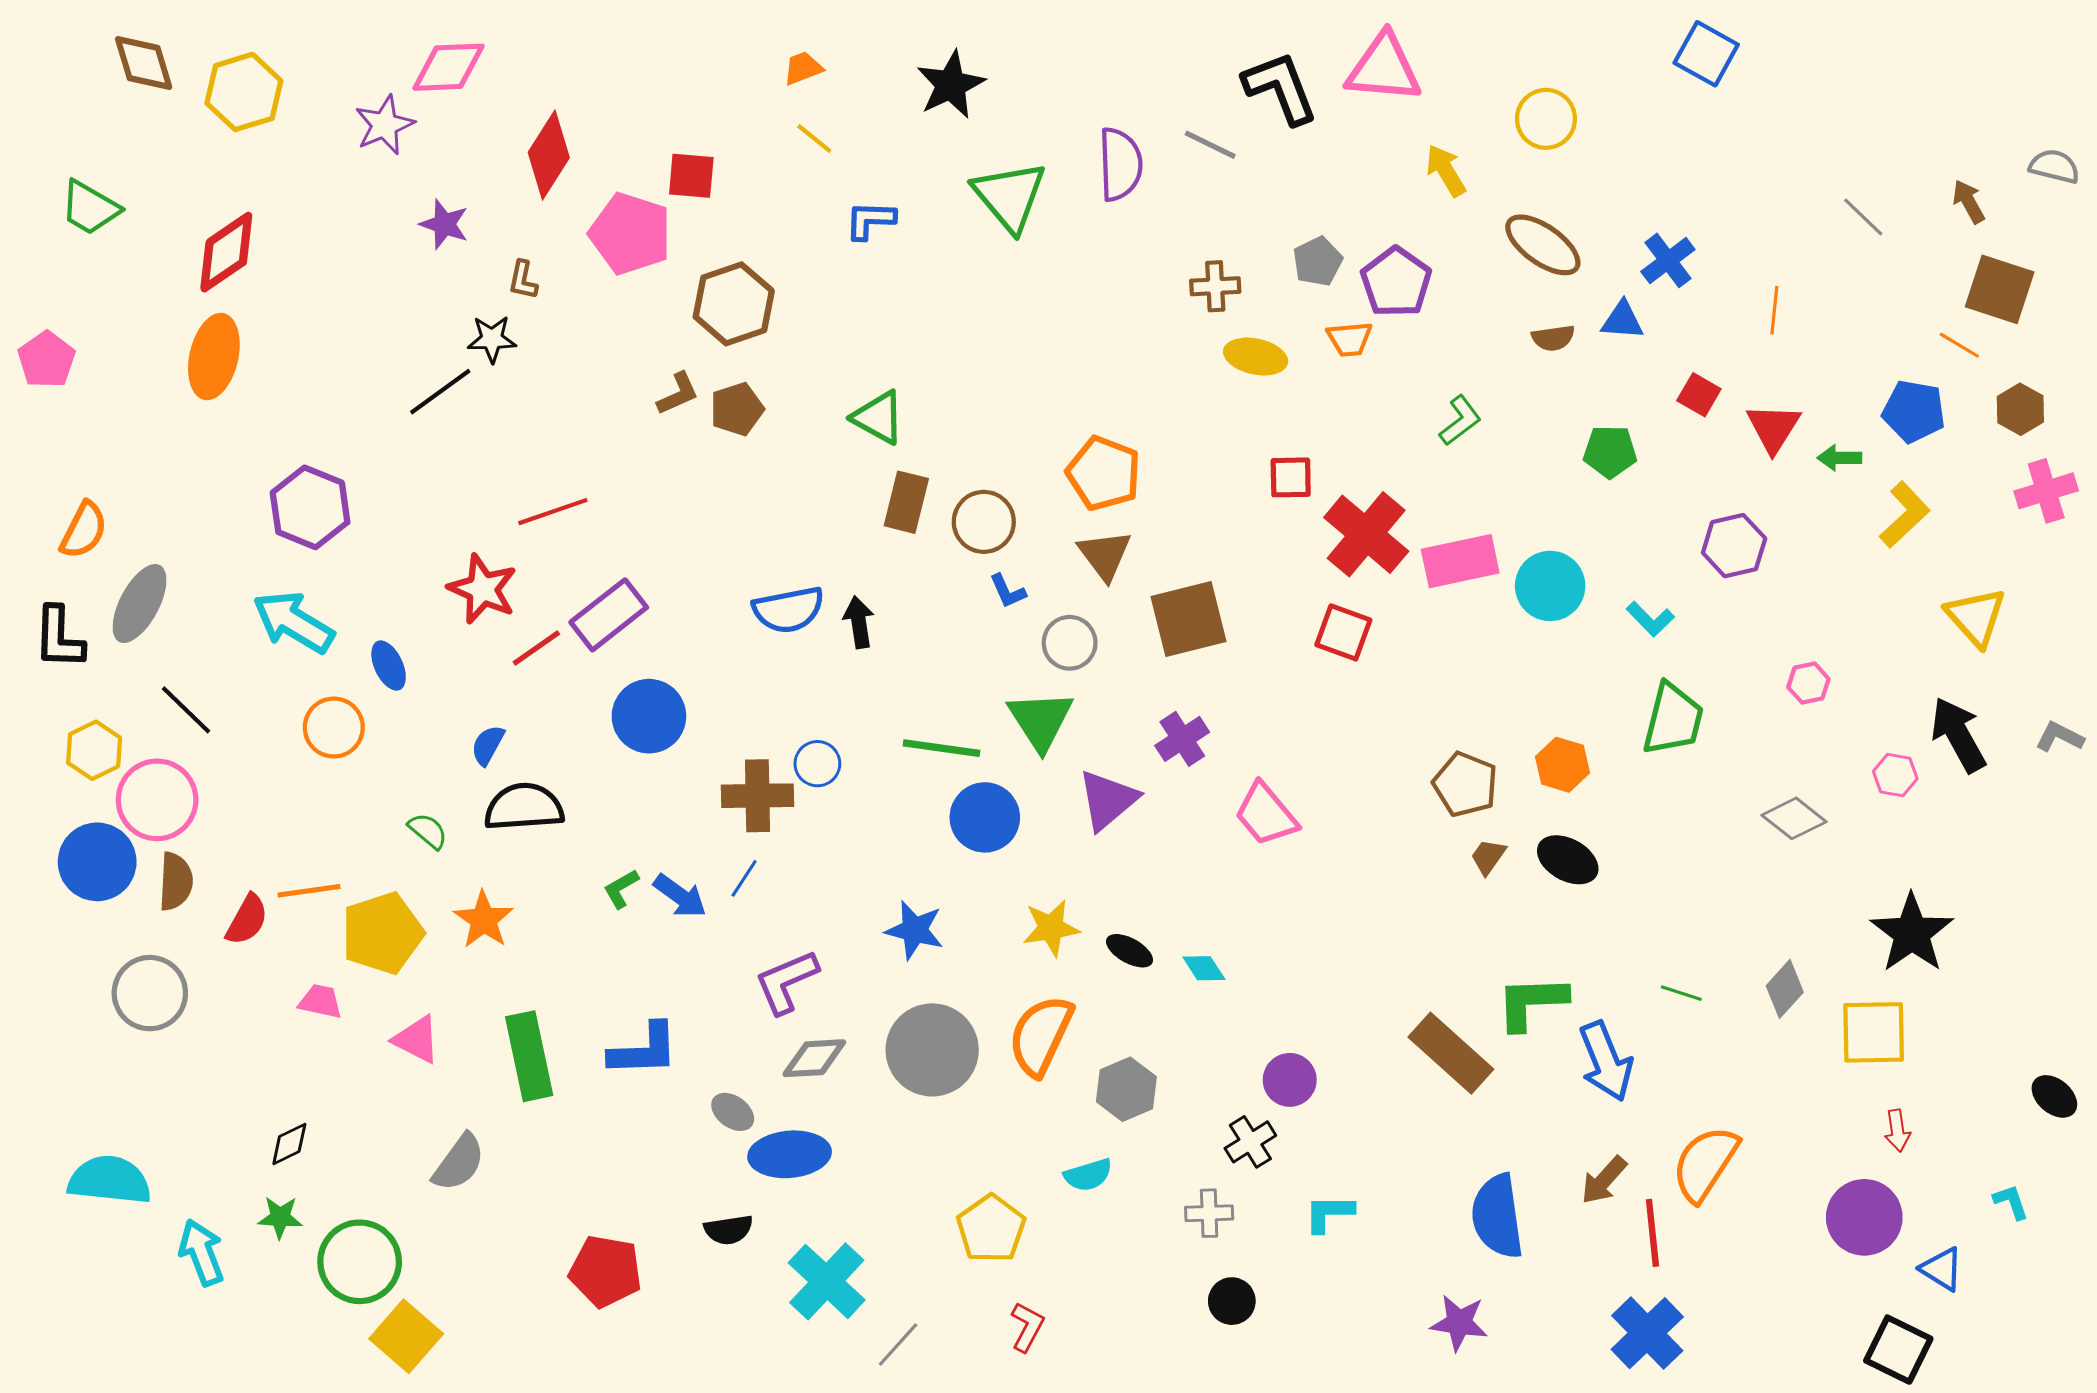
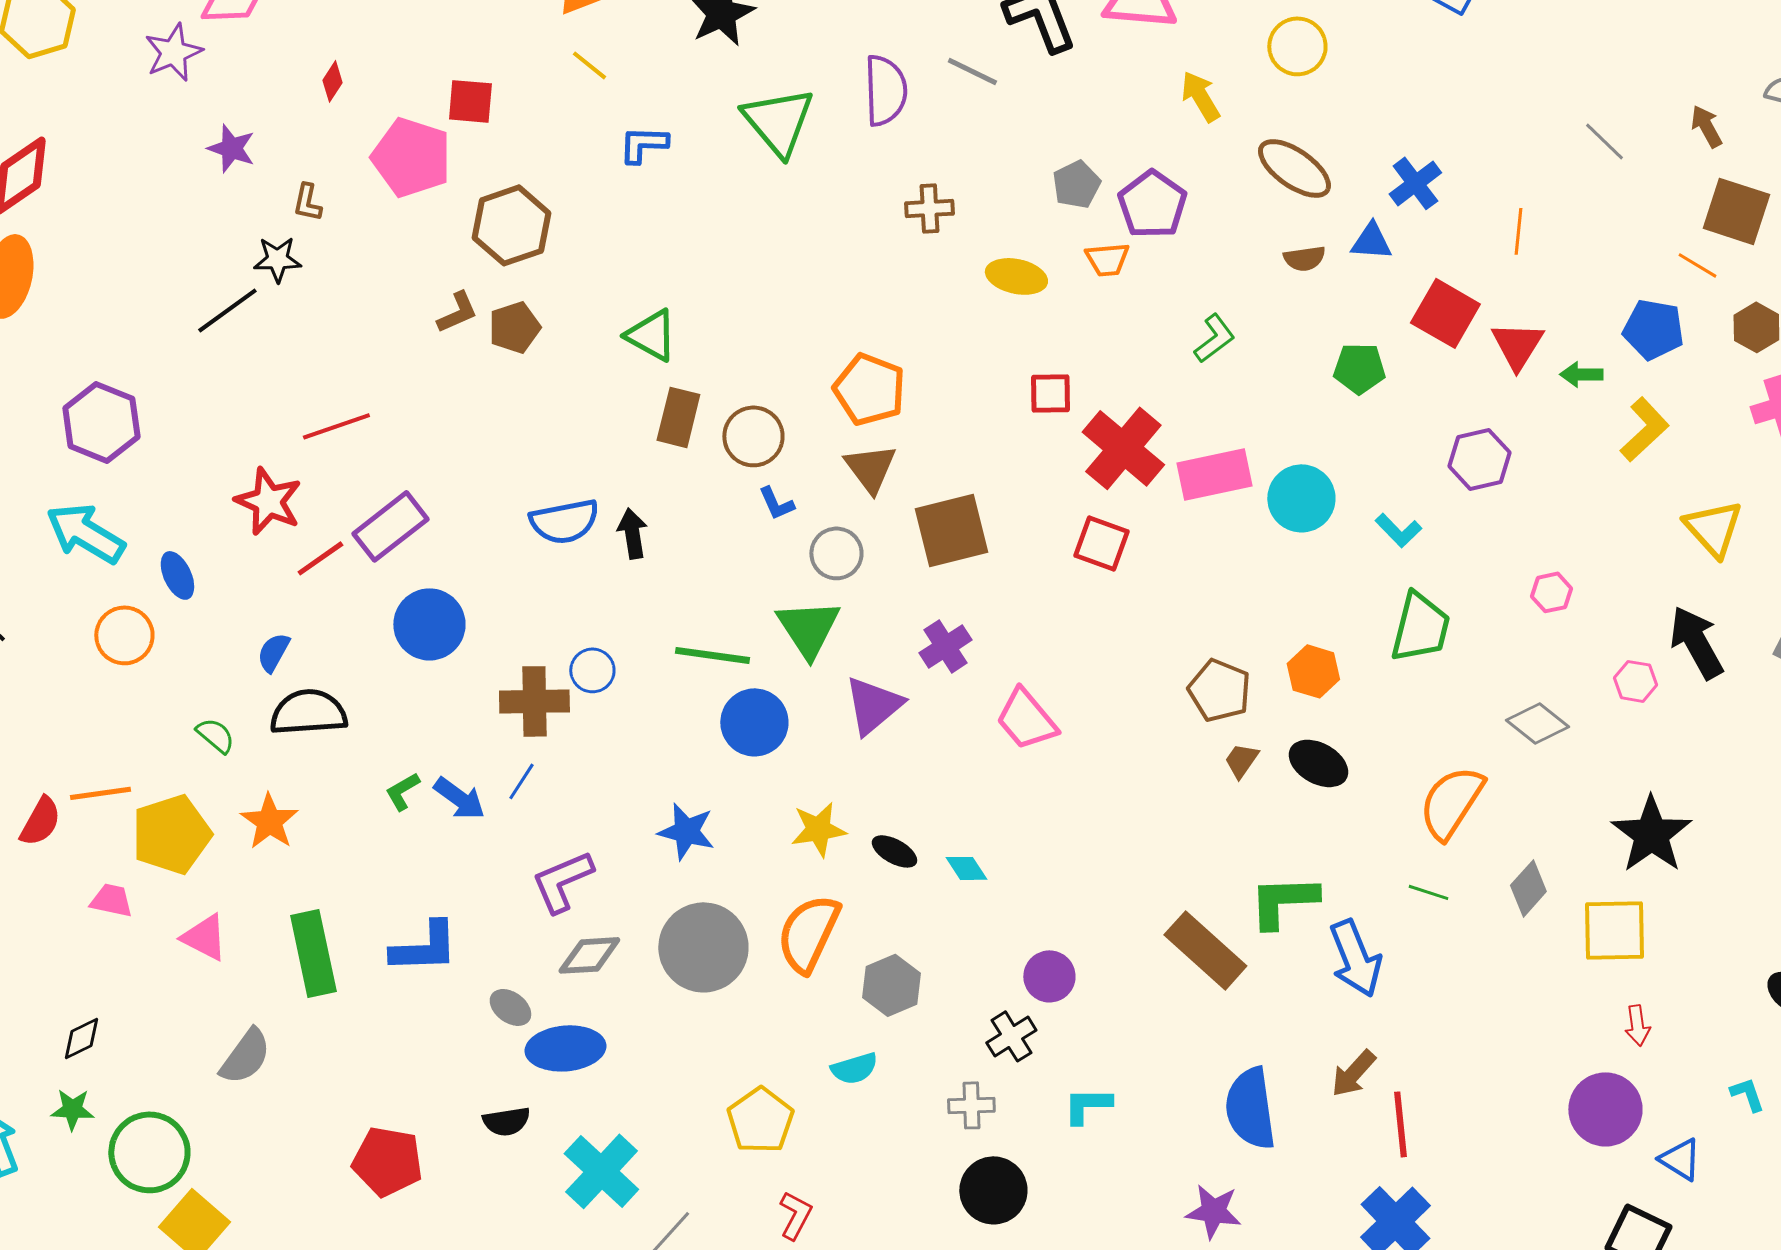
red diamond: (549, 155) -> (332, 81), size x0.5
brown cross: (1215, 286) -> (929, 208), moved
red square: (1699, 395) -> (1445, 313), size x1.6
orange semicircle: (1705, 1164) -> (1451, 802), moved
black circle: (1232, 1301) -> (993, 1190), size x1.5

